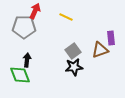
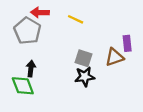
red arrow: (35, 11) -> (40, 12), turned -112
gray pentagon: (24, 27) -> (27, 31), turned 30
gray square: (73, 51) -> (84, 58), turned -35

